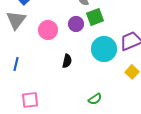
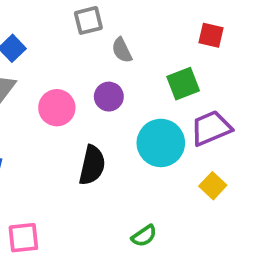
green square: (95, 17) -> (183, 84), moved
black semicircle: (67, 61) -> (92, 165), size x1.5

